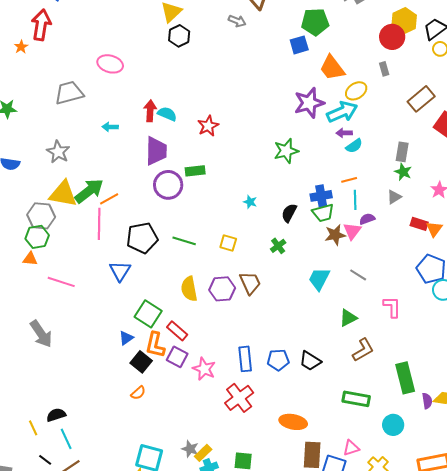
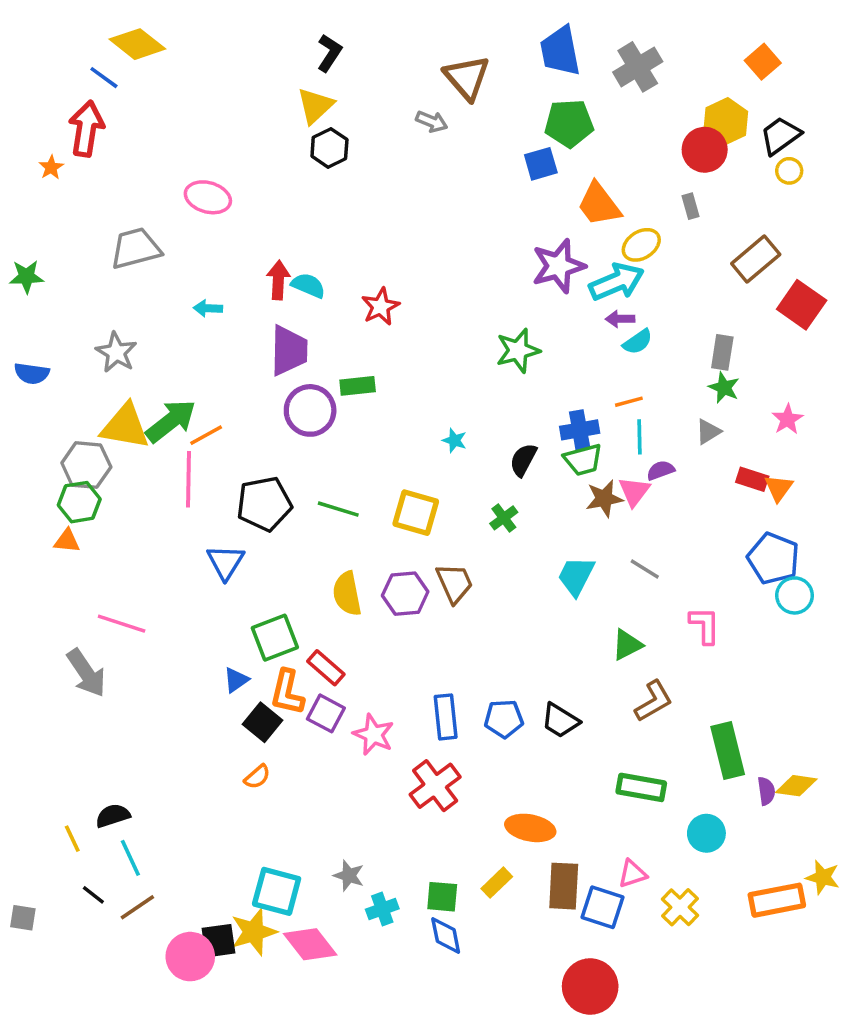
yellow square: (228, 243) -> (416, 513), size x1.5
pink line: (61, 282) -> (122, 624), moved
green square: (148, 314) -> (275, 638), turned 36
yellow rectangle: (203, 453) -> (497, 883), moved

